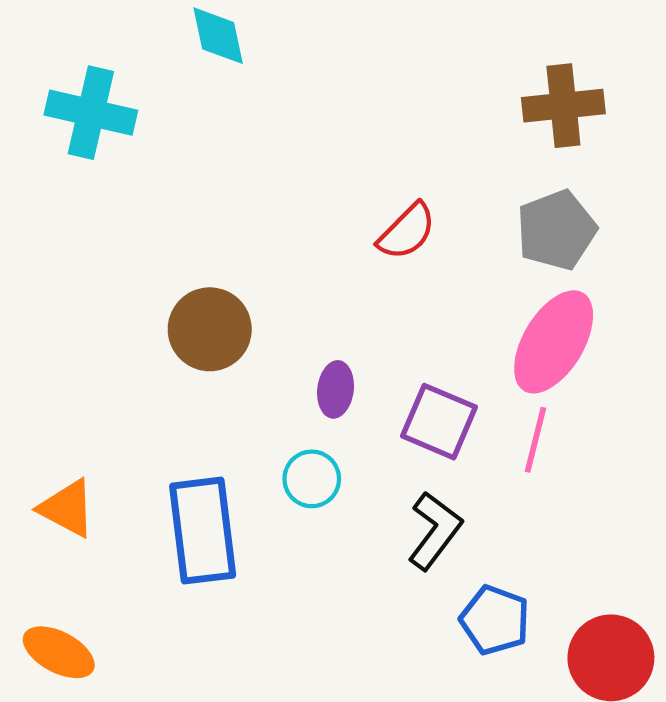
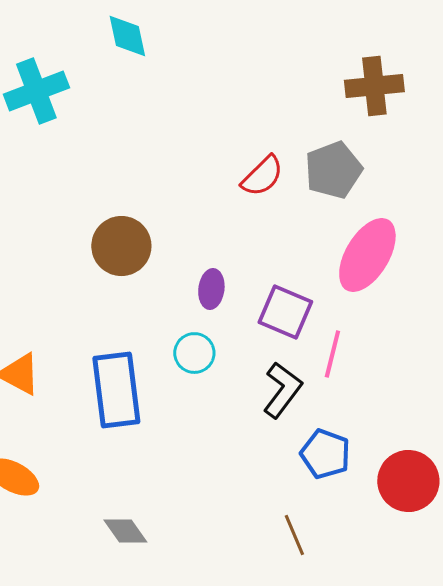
cyan cross: (91, 113) -> (36, 91), turned -34
gray pentagon: (556, 230) -> (333, 170), moved
pink line: (535, 440) -> (332, 354), moved

